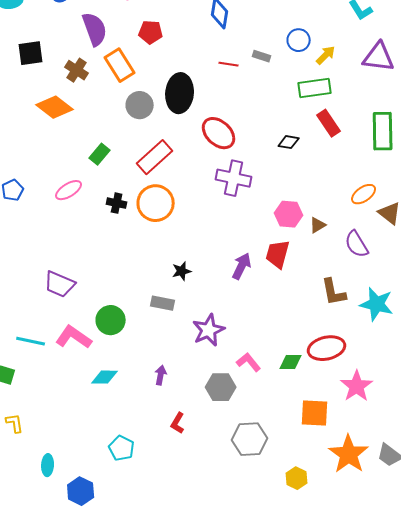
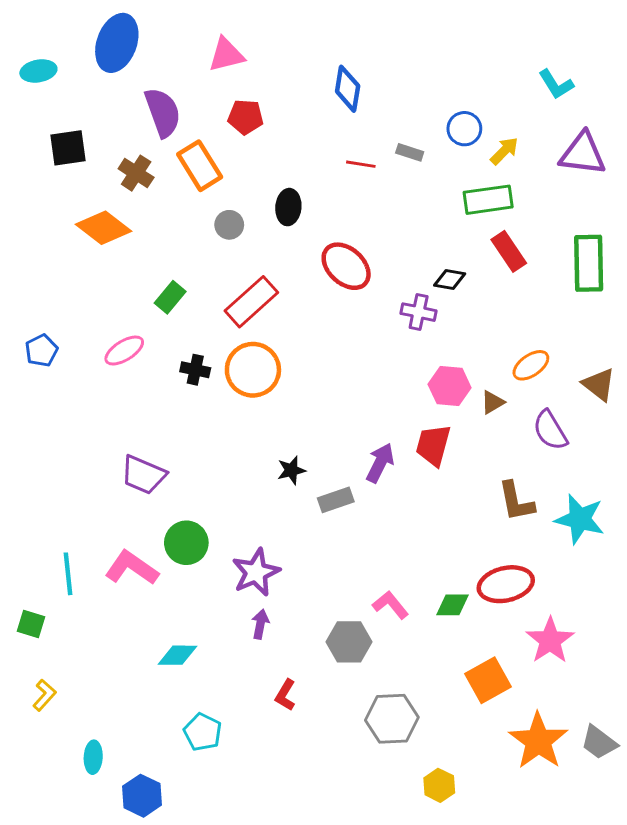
black ellipse: (180, 93) -> (288, 207), size x0.6
gray circle: (140, 105) -> (229, 225), size x0.7
purple cross: (234, 178) -> (419, 312), moved, size x0.7
orange ellipse: (364, 194) -> (531, 365), moved
purple trapezoid: (60, 284) -> (143, 475), moved
gray rectangle: (163, 303) -> (336, 500), moved, turned -30
purple star: (209, 330) -> (256, 572), moved
cyan line: (31, 341) -> (68, 574), turned 72
cyan diamond: (105, 377) -> (177, 655), moved
orange square: (315, 413) -> (488, 680), turned -32
yellow L-shape: (15, 423) -> (44, 695), turned 50
yellow hexagon: (297, 478) -> (439, 785), moved

